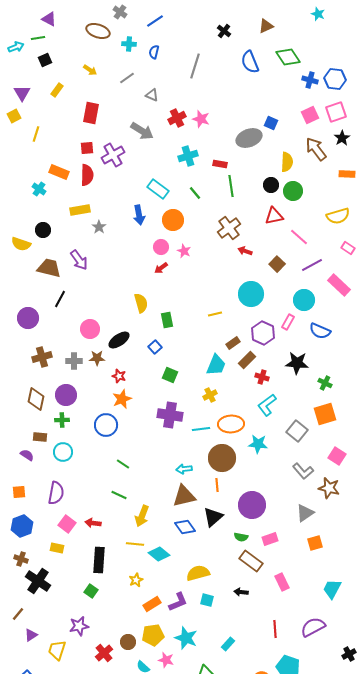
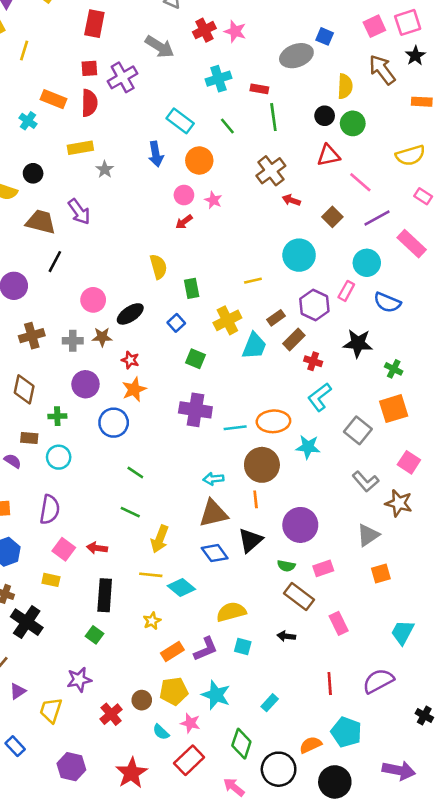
purple circle: (66, 395) -> (85, 384), moved
yellow cross: (210, 395) -> (227, 320), moved, size x1.5
black cross: (349, 654) -> (424, 715), turned -32

